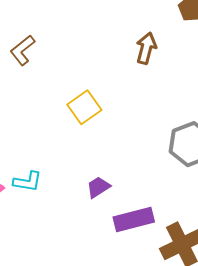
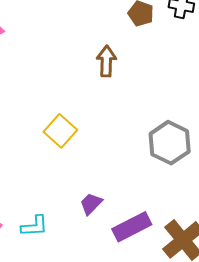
cyan L-shape: (27, 182) -> (35, 226), moved

